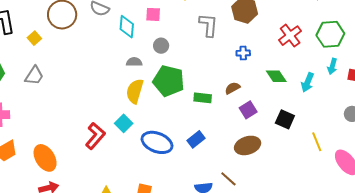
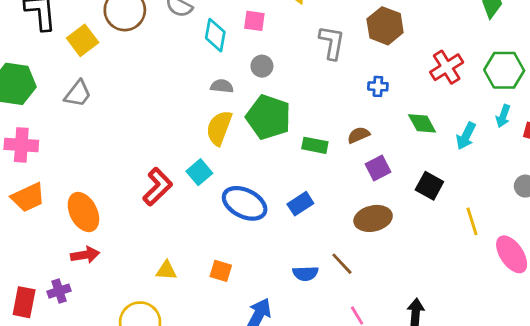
yellow square: (34, 38) -> (83, 40), size x1.5

